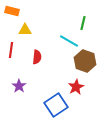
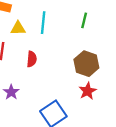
cyan line: (69, 41) -> (43, 23), moved, turned 66
red star: (76, 87) -> (88, 91), moved

